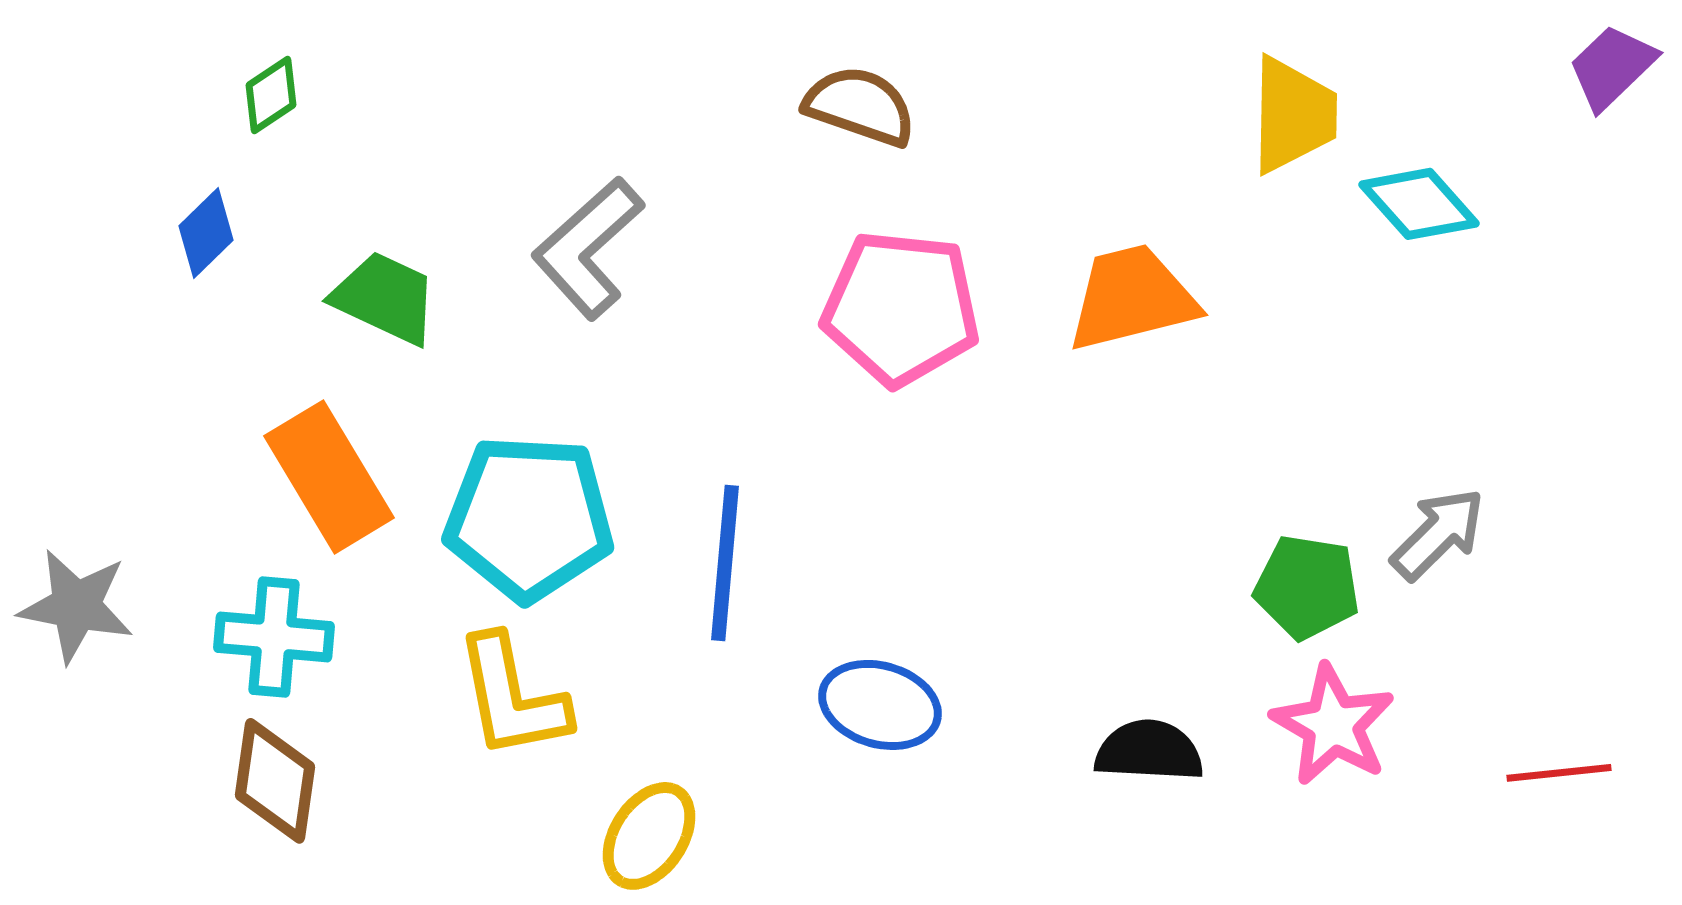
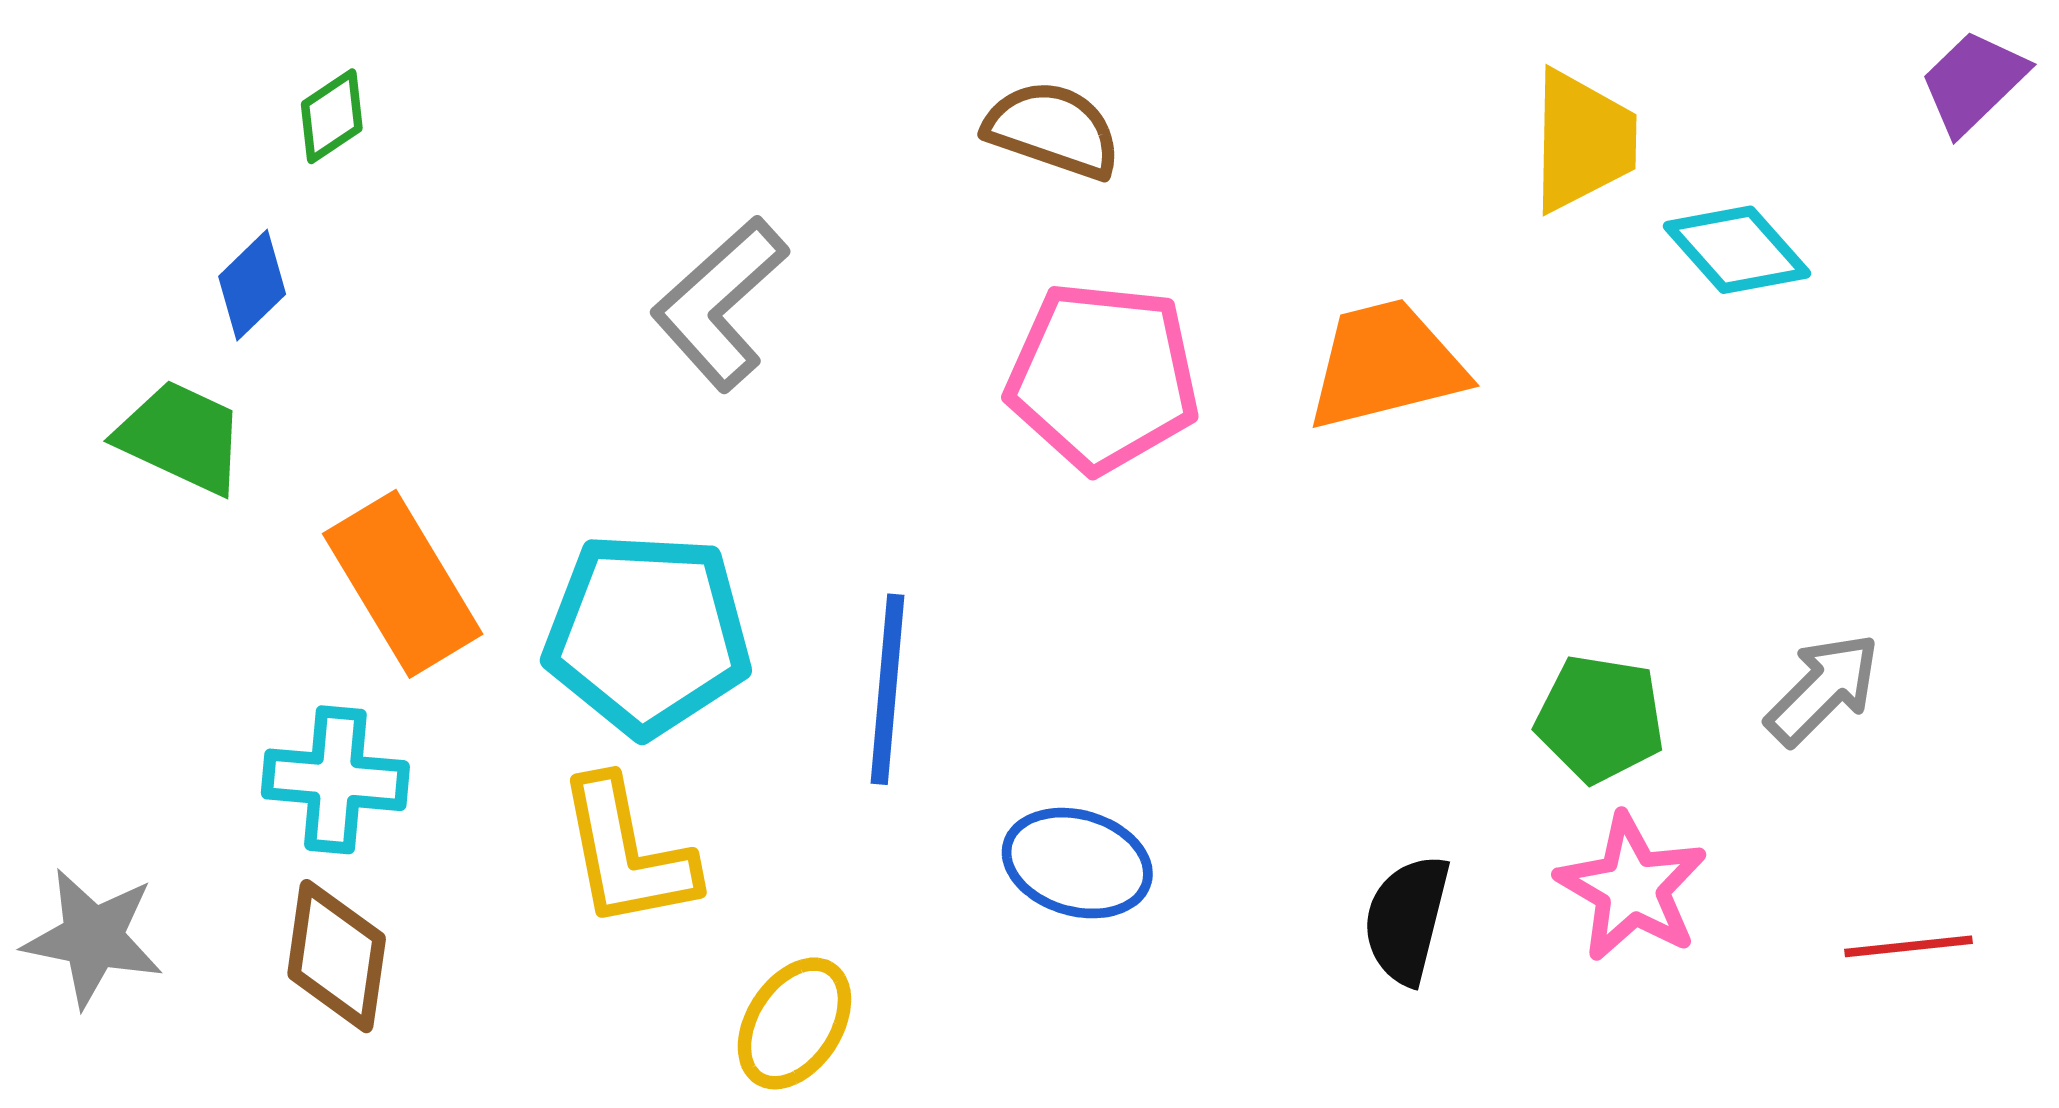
green trapezoid: (385, 298) -> (181, 437), moved
gray arrow: (1438, 534) -> (1823, 689), moved
gray star: (76, 606) -> (93, 938), moved
black semicircle: (1149, 751) -> (1407, 919), turned -79

